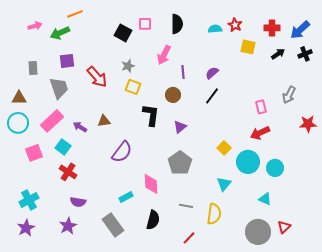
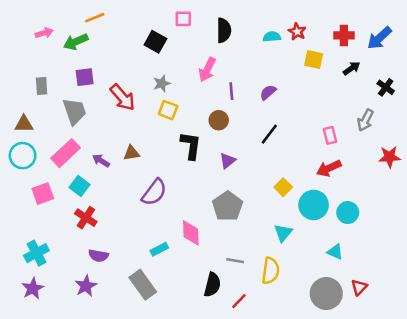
pink square: (145, 24) -> (183, 19), moved
black cross: (305, 54) -> (386, 87), moved, turned -32
black line: (212, 96) -> (269, 134), moved
black semicircle: (153, 220) -> (212, 285), moved

